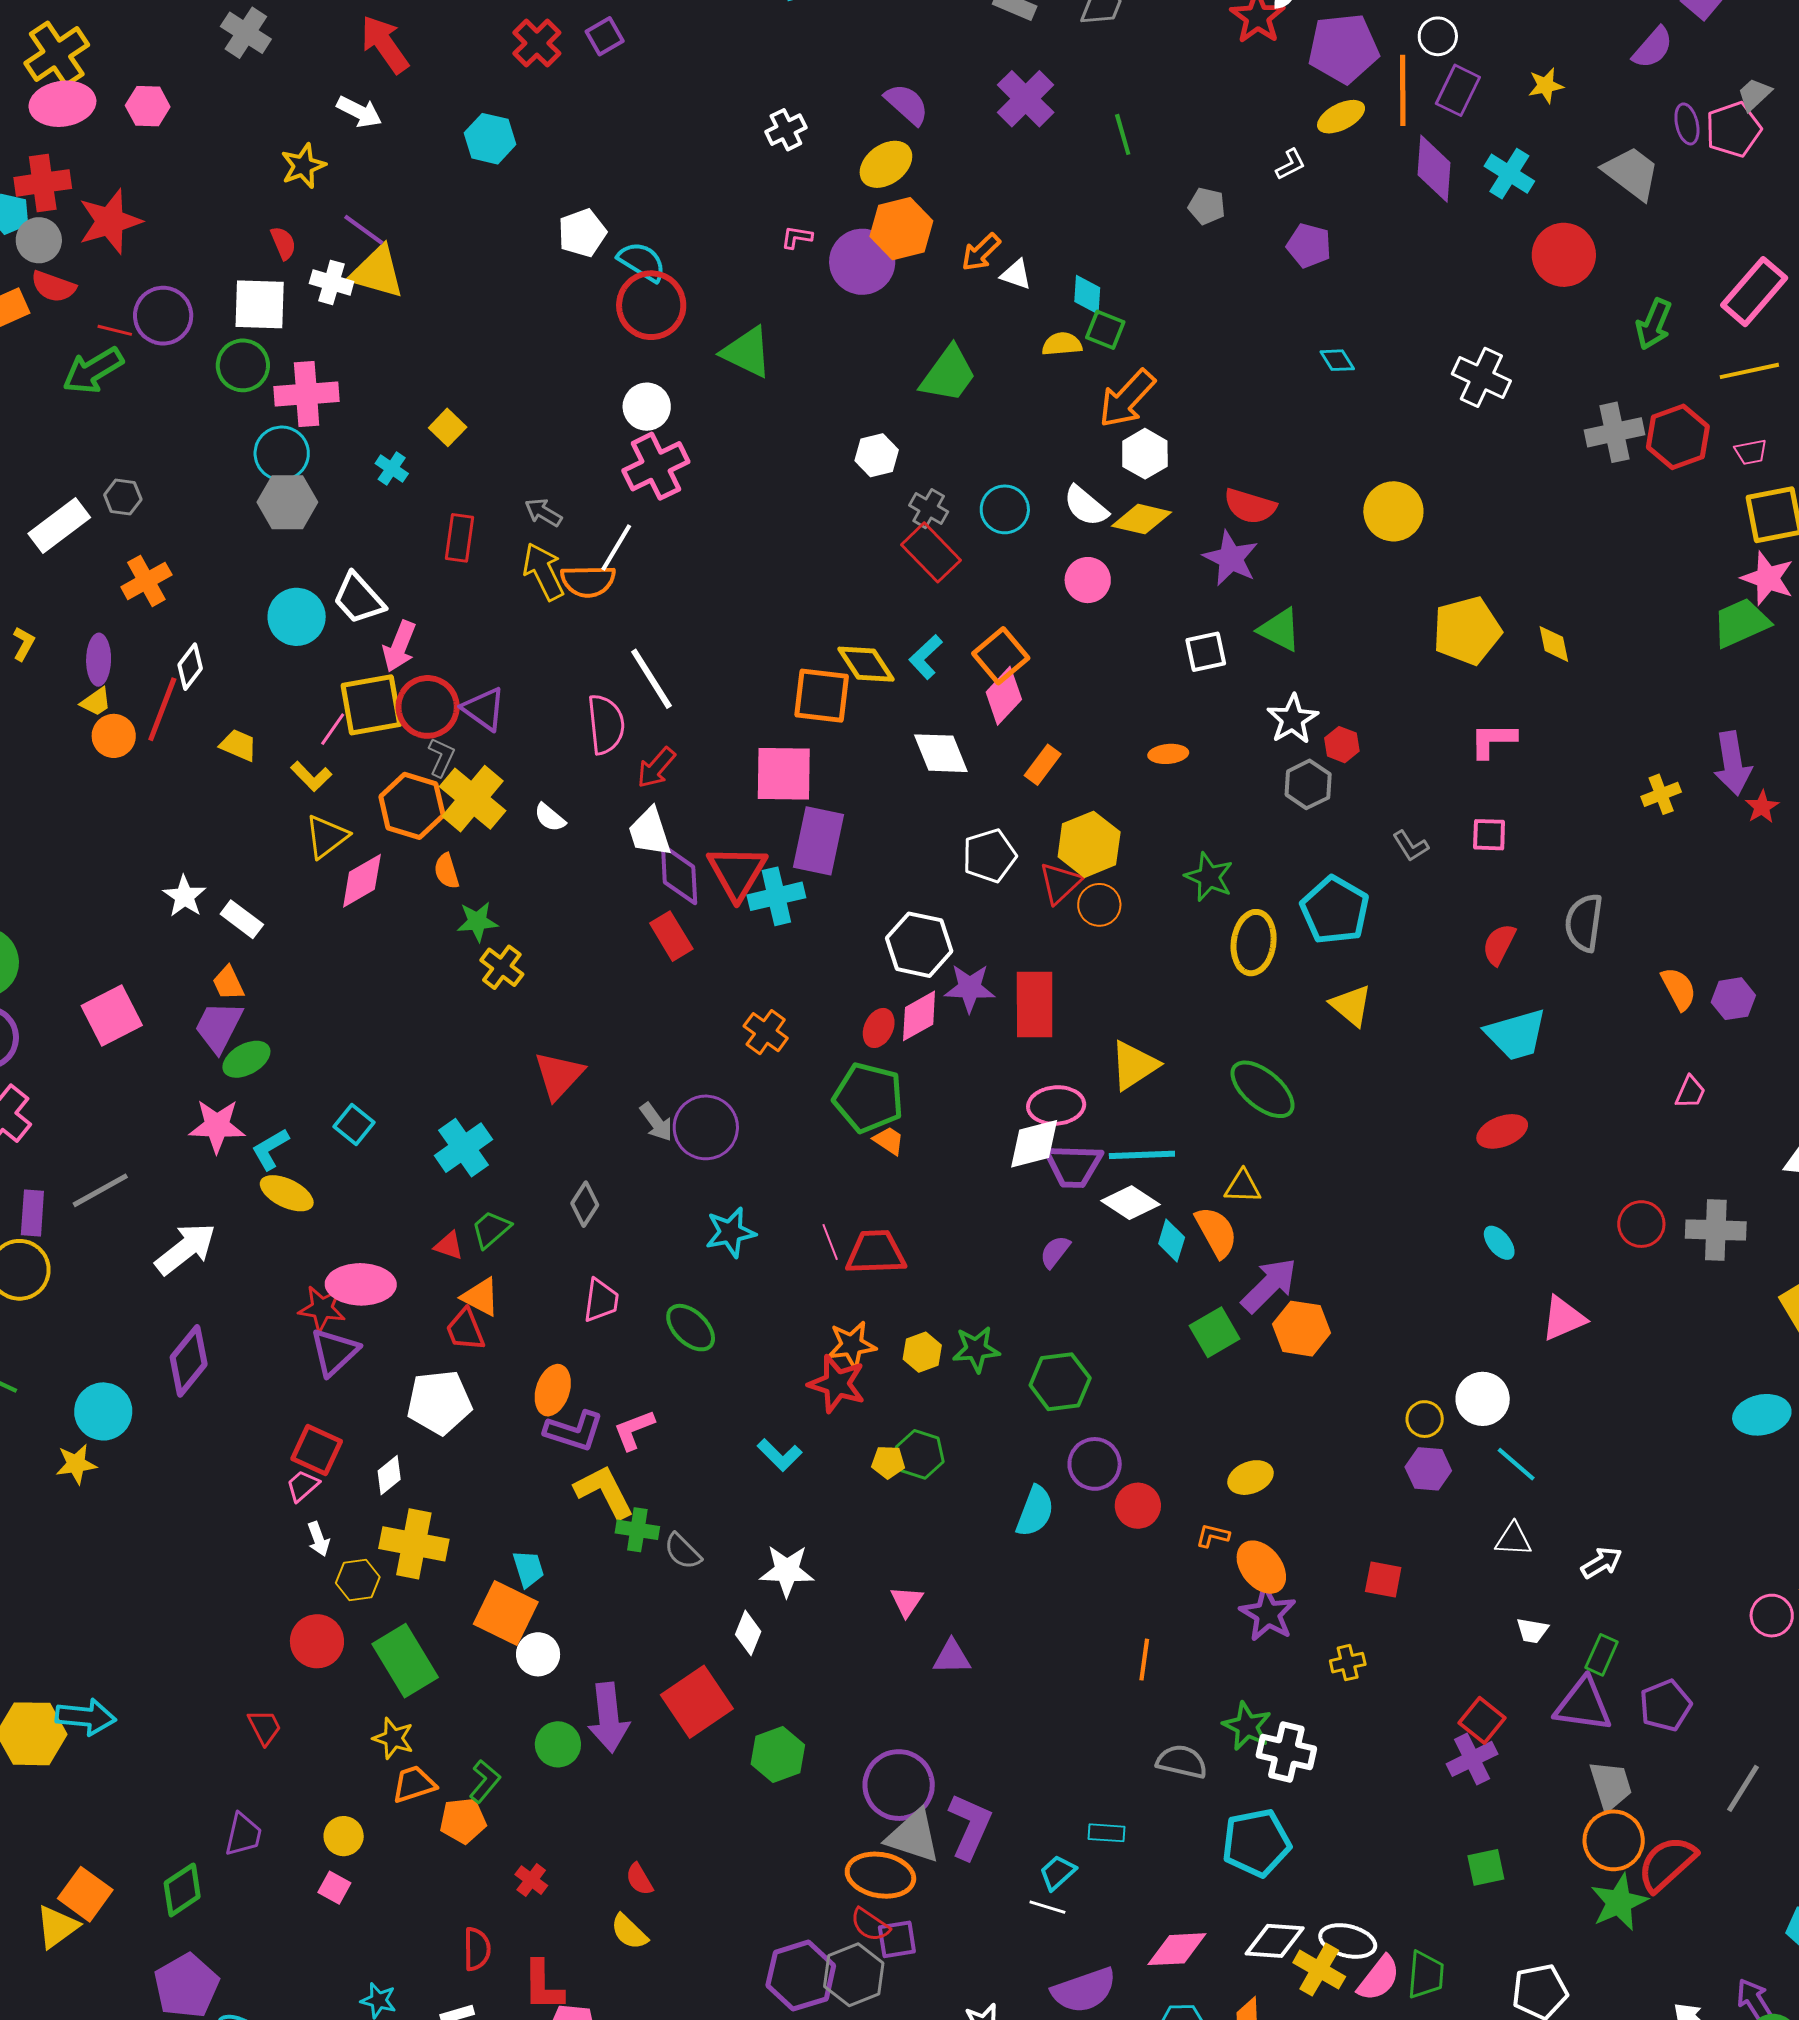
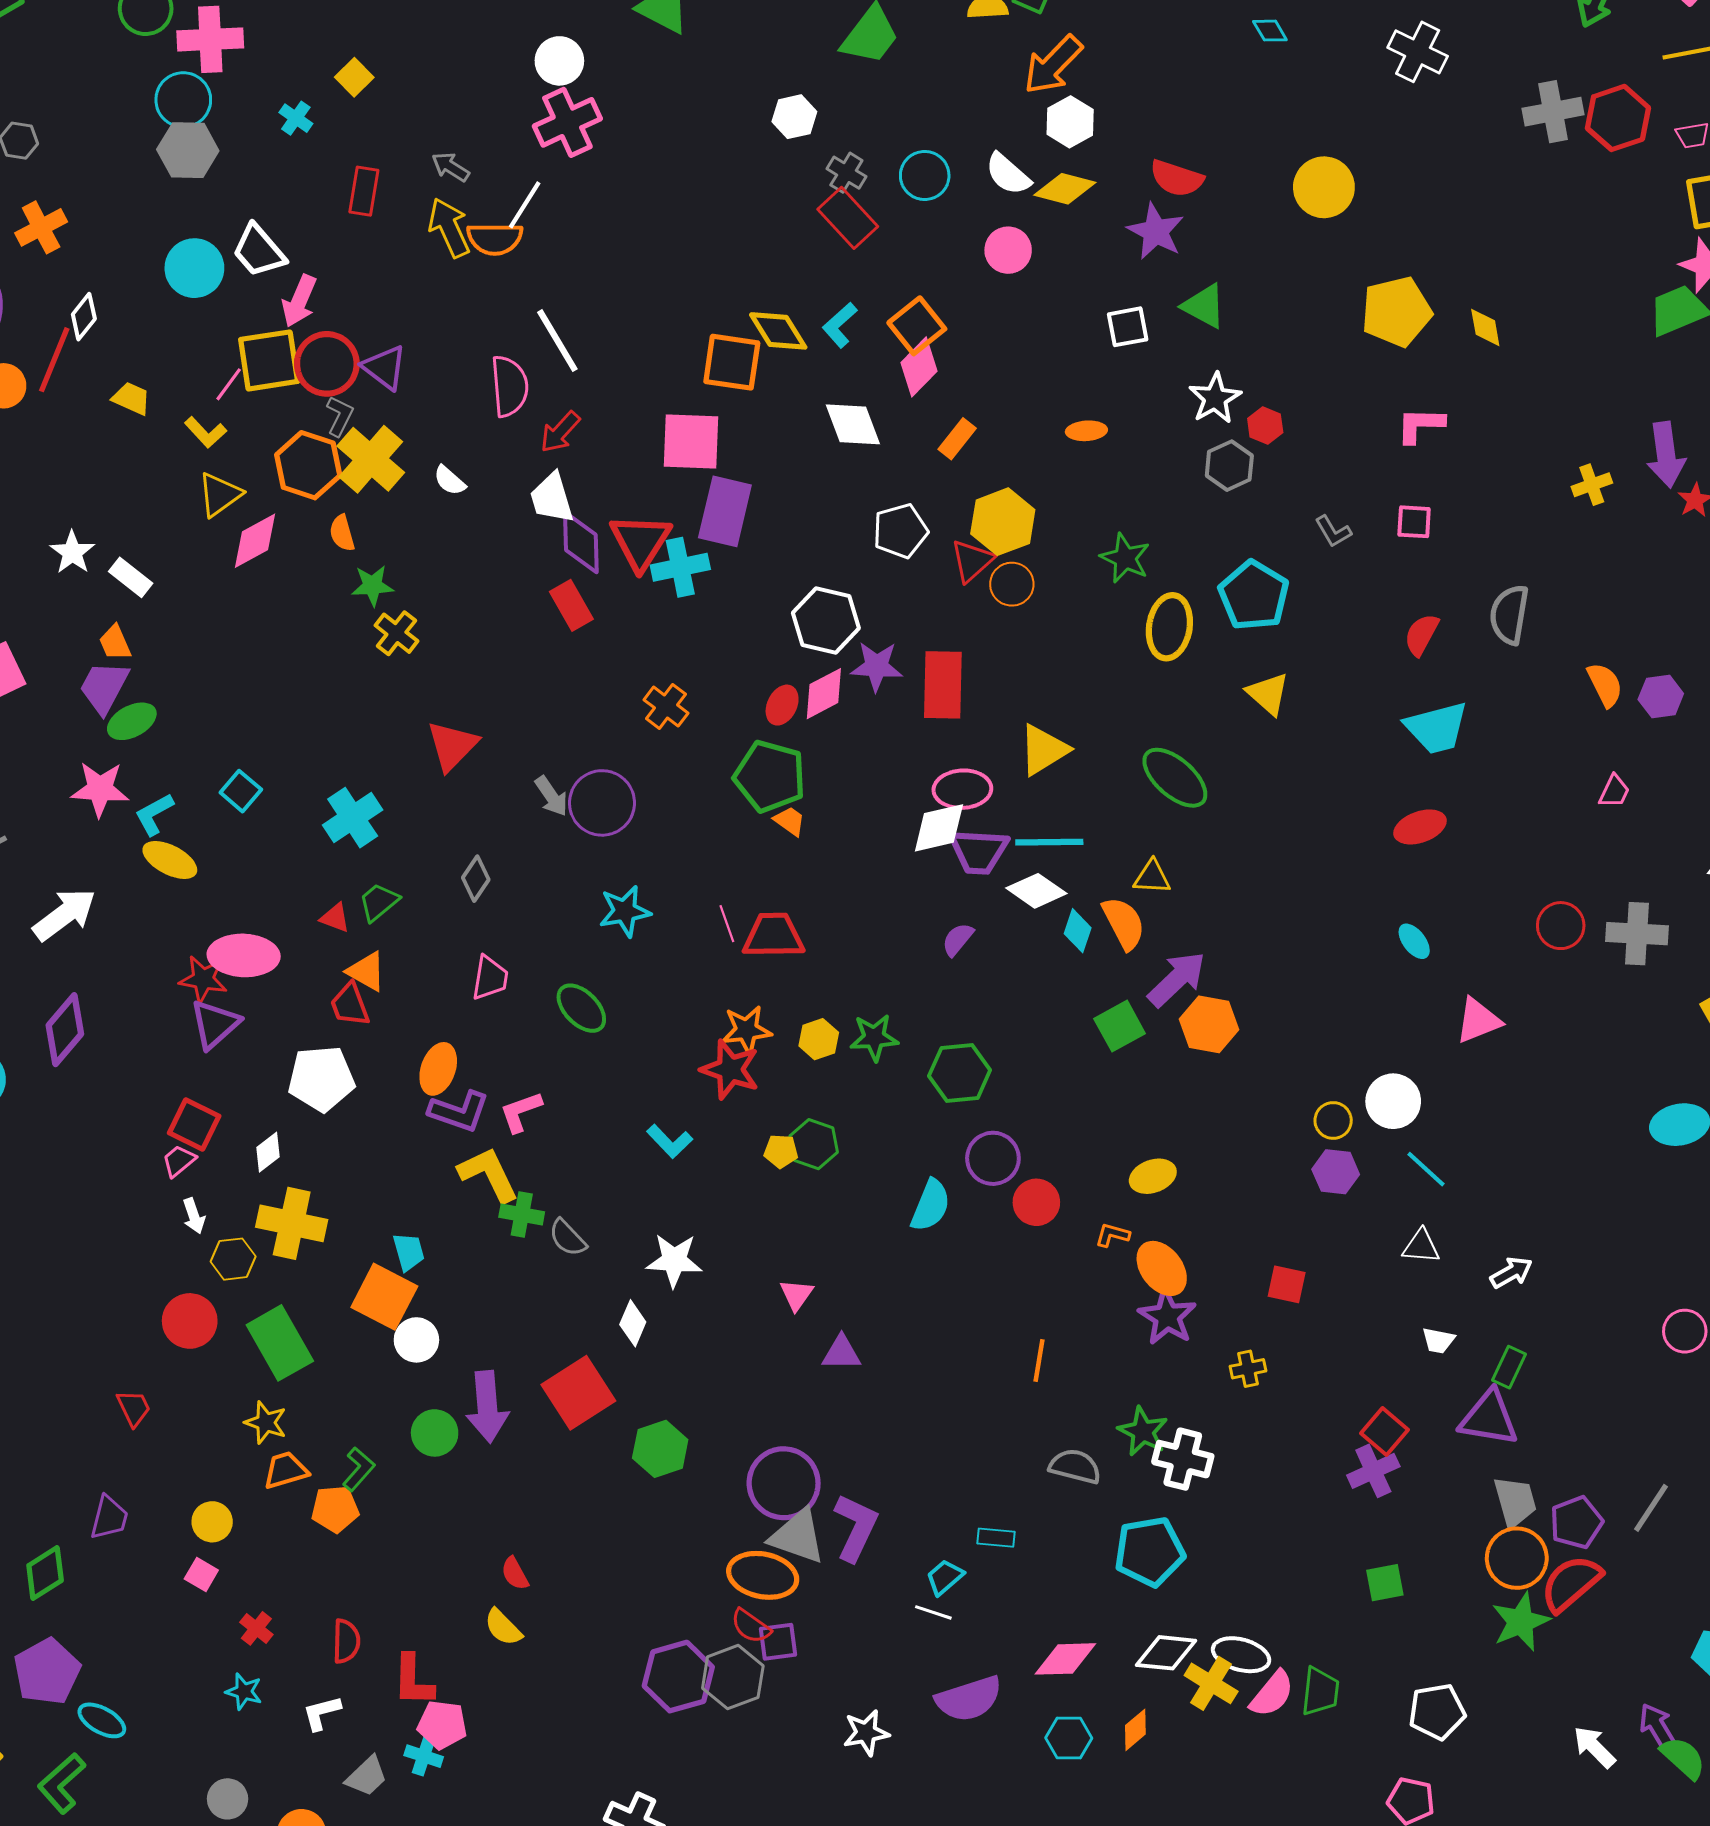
purple pentagon: (1665, 1705) -> (1576, 1522), moved
red cross: (531, 1880) -> (256, 1628), moved

